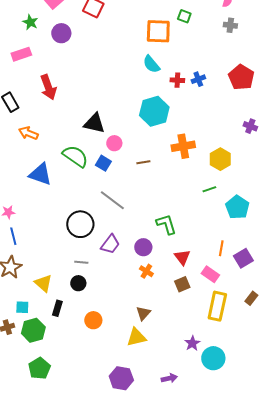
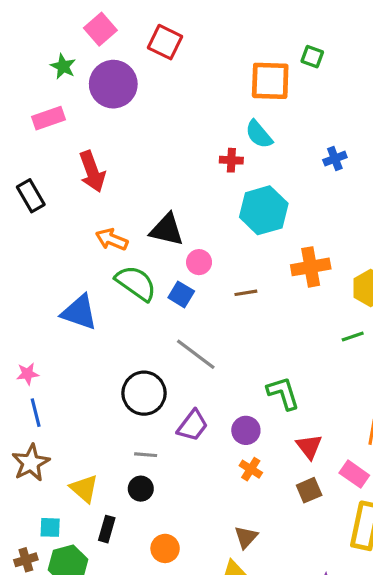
purple circle: (61, 33) -> (113, 84), size x1.5
red cross: (177, 80) -> (231, 160), moved
orange arrow: (28, 133) -> (112, 239), moved

